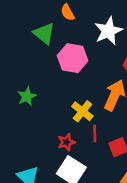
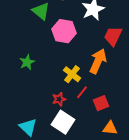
red line: (95, 134) -> (82, 92), turned 40

